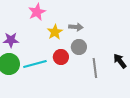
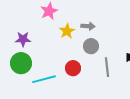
red circle: (61, 57) -> (73, 68), moved
cyan line: (35, 64) -> (44, 79), moved

